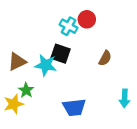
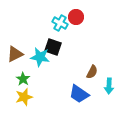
brown semicircle: (105, 58) -> (92, 72), moved
yellow star: (14, 104) -> (24, 97), moved
blue trapezoid: (74, 107) -> (79, 94), moved, turned 40

